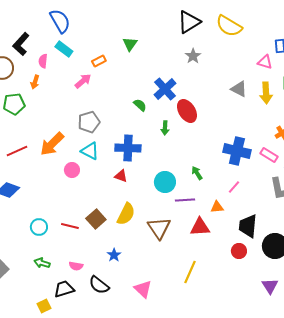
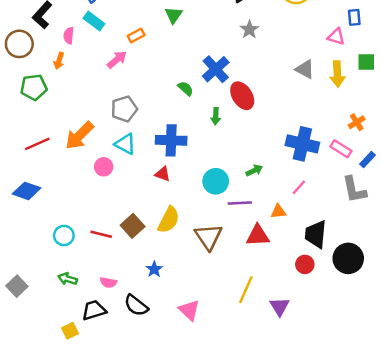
green arrow: (197, 173) -> (254, 170), turned 96
purple triangle: (270, 286) -> (280, 307), moved

